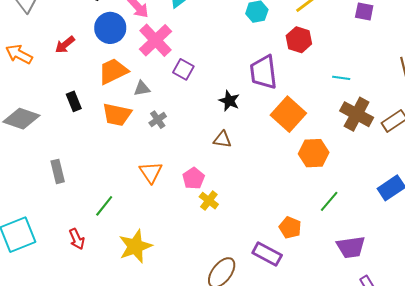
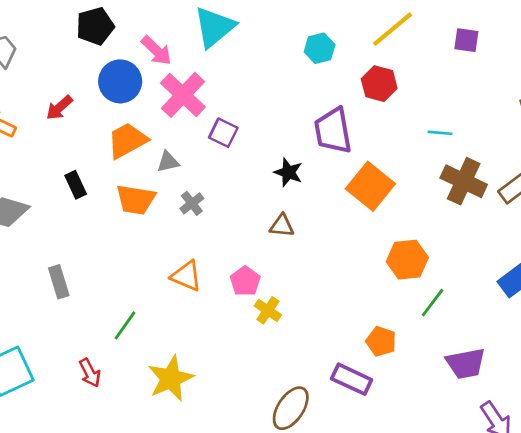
orange hexagon: (314, 153) -> (407, 260), moved
orange triangle: (151, 172) -> (186, 276), turned -30

